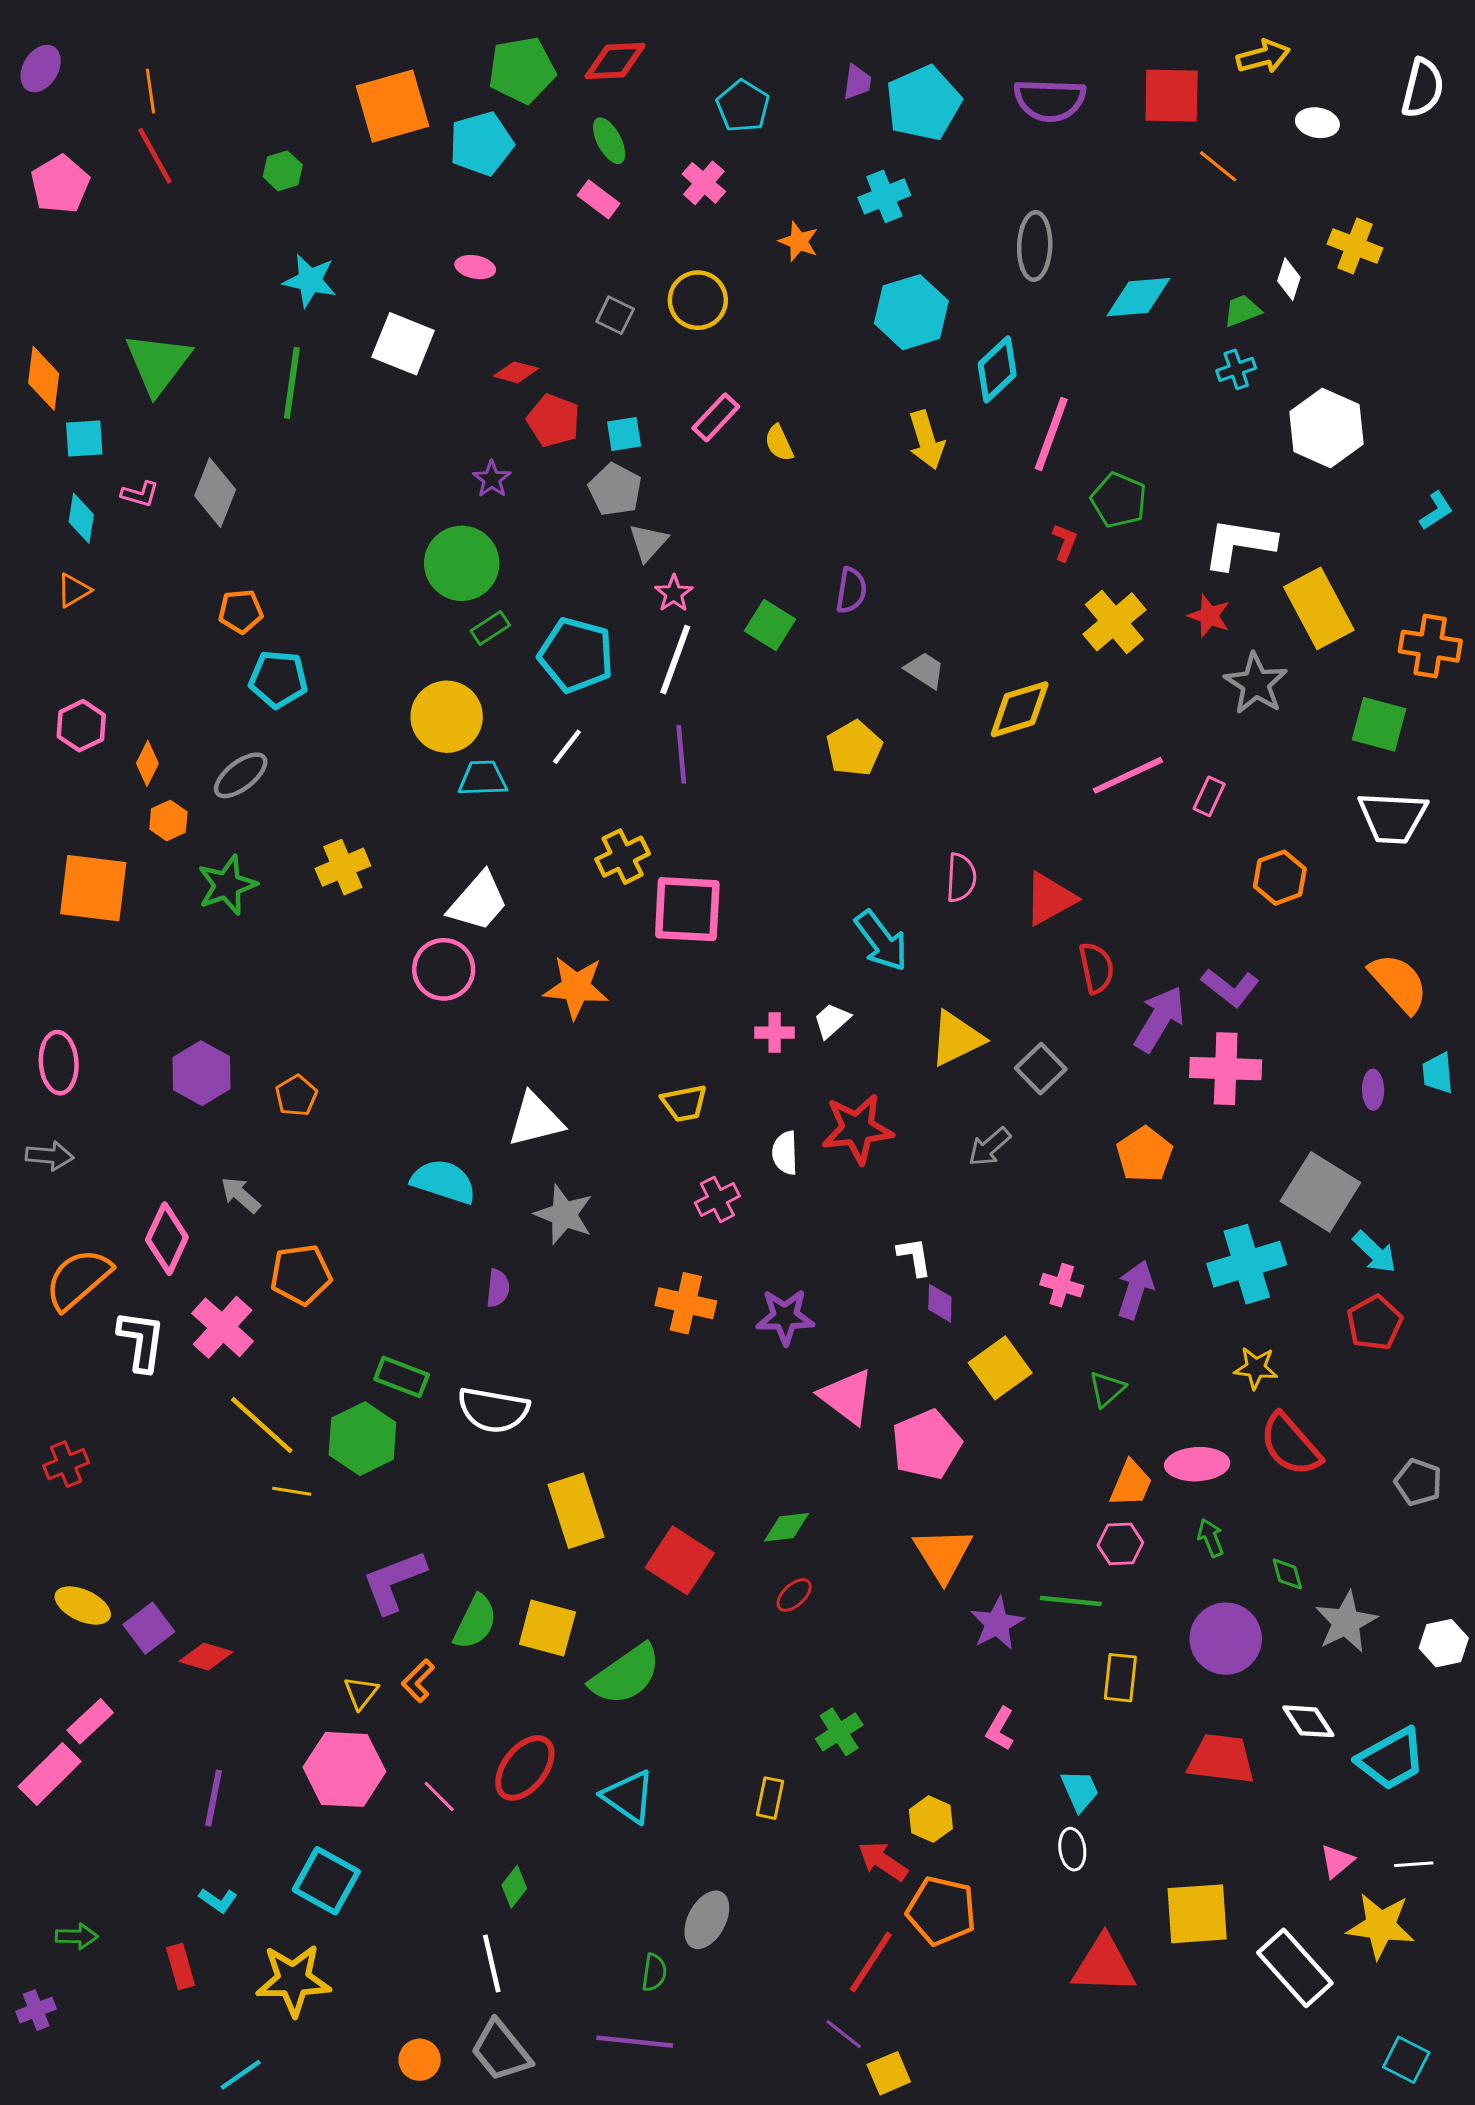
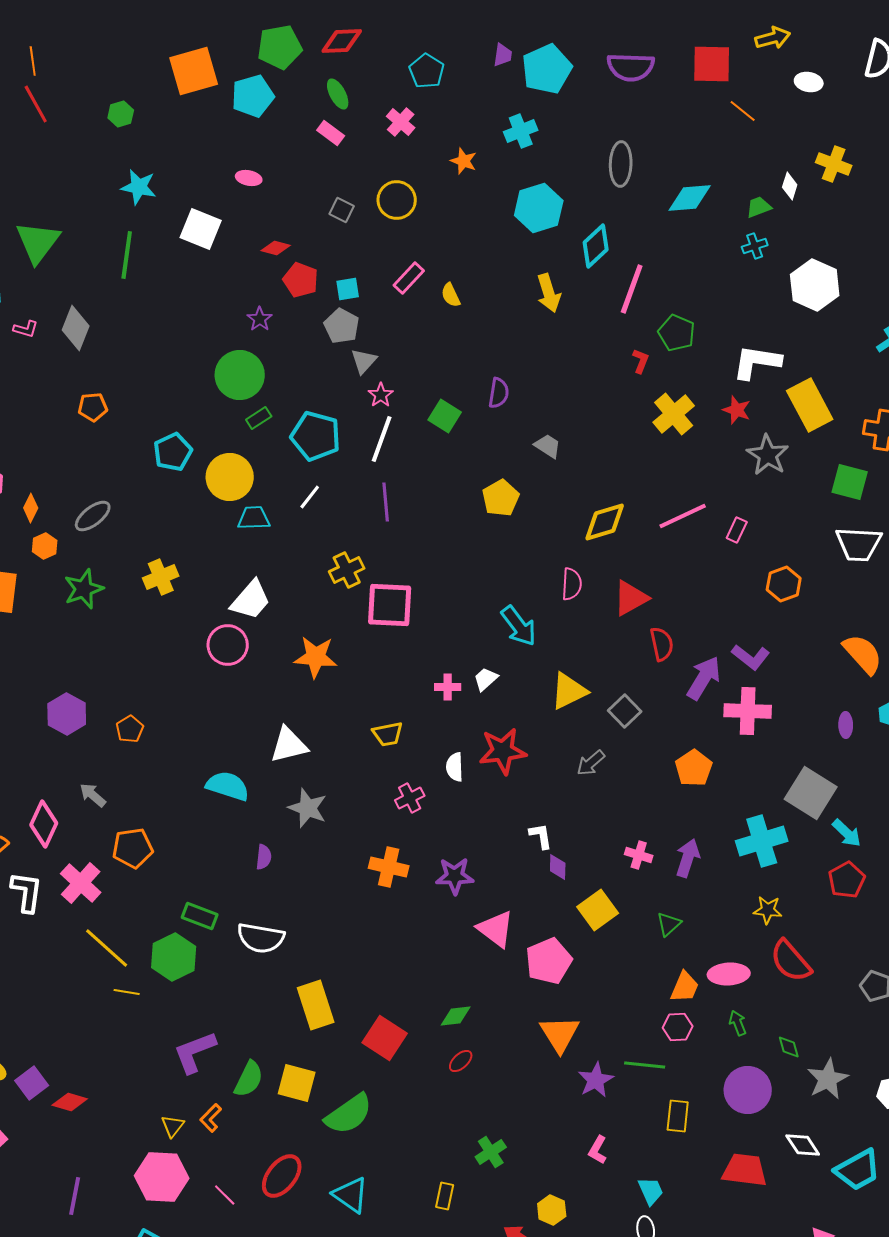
cyan pentagon: (278, 679) -> (173, 452), moved, turned -30
yellow diamond: (1020, 709) -> (605, 522), moved

